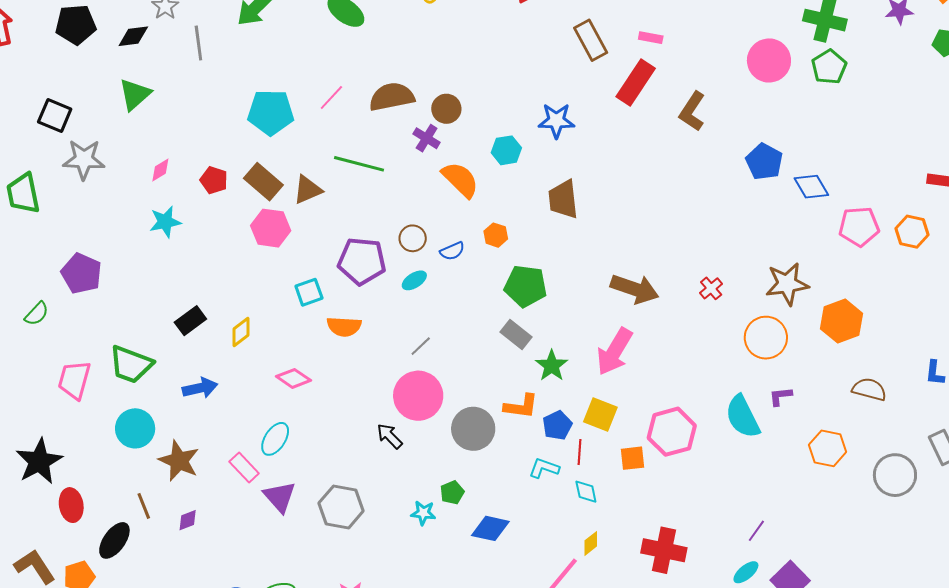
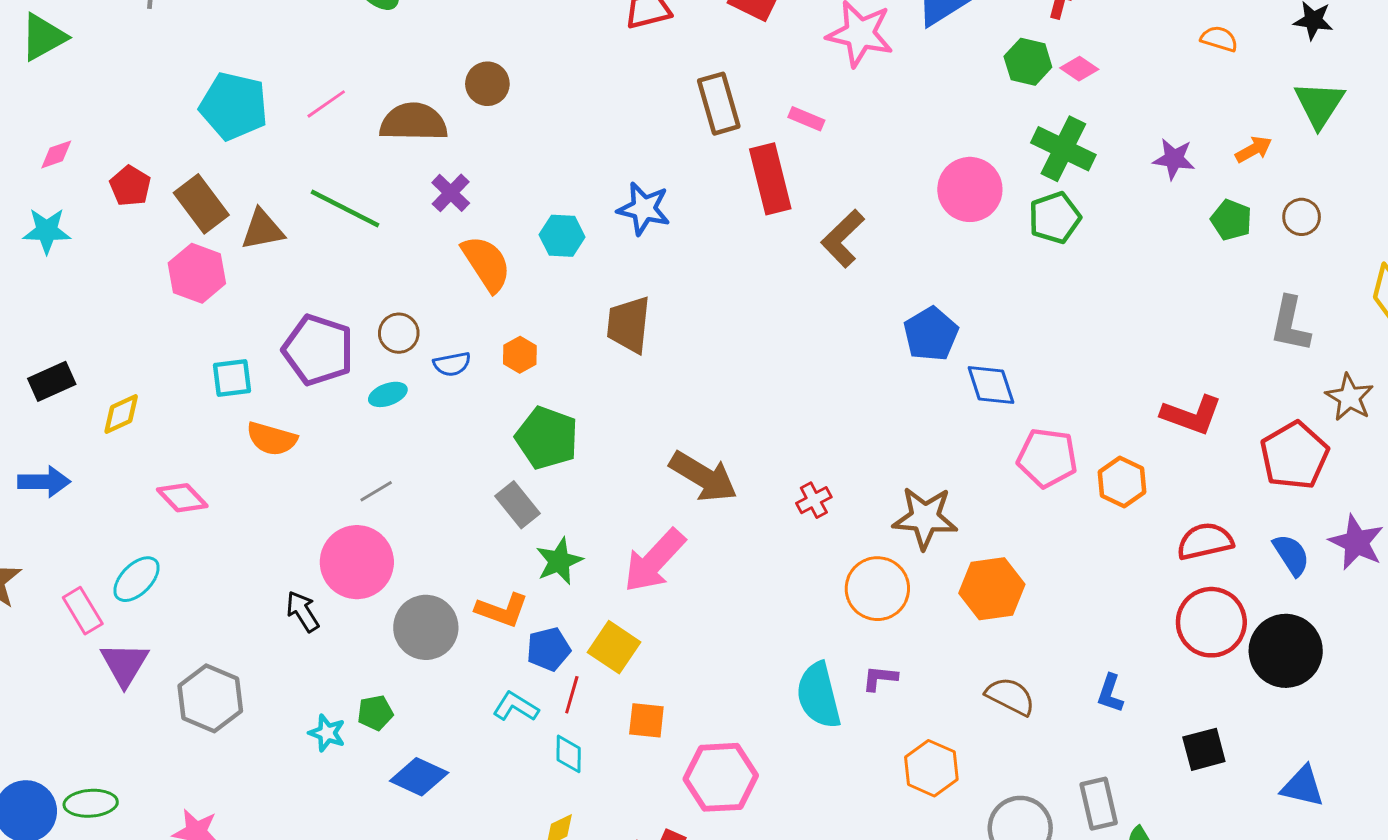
red rectangle: (636, 83) -> (770, 179), turned -60
brown circle: (446, 109) -> (487, 84), moved
pink hexagon: (672, 432) -> (721, 777), moved

